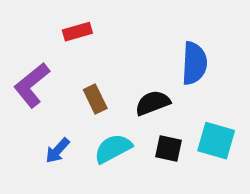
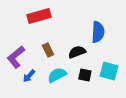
red rectangle: (77, 32) -> (39, 16), size x1.6
purple L-shape: (32, 85) -> (16, 57), moved

